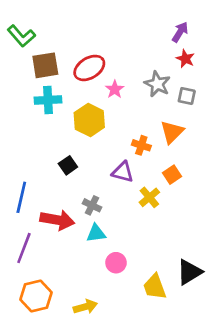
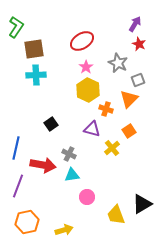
green L-shape: (21, 36) -> (16, 27), turned -105
red ellipse: (89, 68) -> (82, 41), moved
gray square: (187, 96) -> (138, 80), moved, turned -32
yellow hexagon: (89, 120) -> (88, 90), moved

